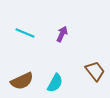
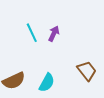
cyan line: (25, 33) -> (32, 33), moved, turned 42

